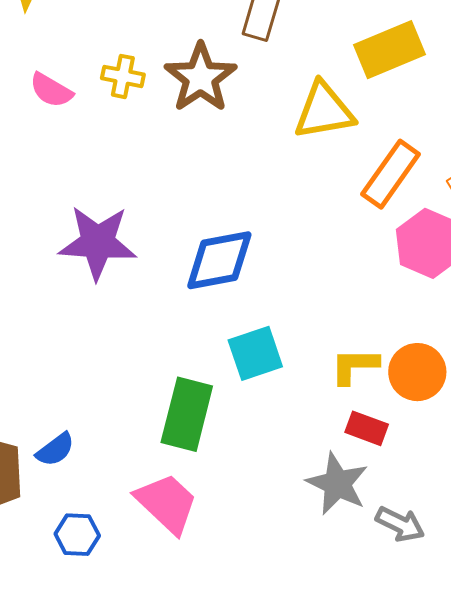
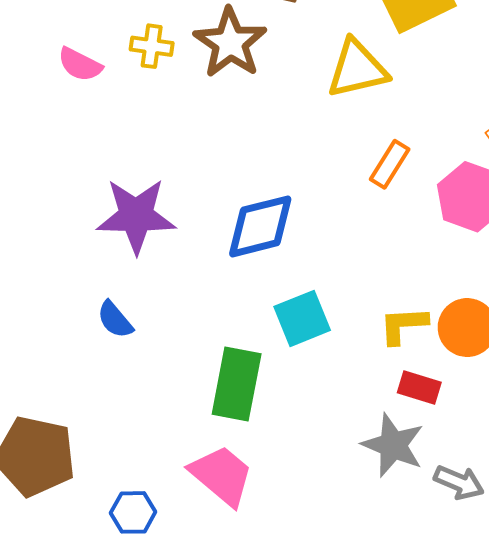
orange rectangle: (391, 174) -> (390, 164), moved, size x0.7
blue semicircle: (55, 450) -> (115, 320), moved, turned 90

